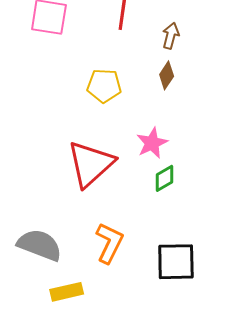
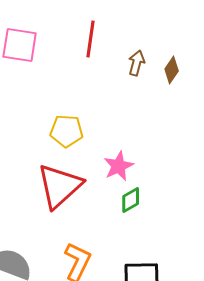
brown diamond: (167, 75) -> (172, 70), moved
yellow pentagon: (104, 86) -> (67, 131), moved

